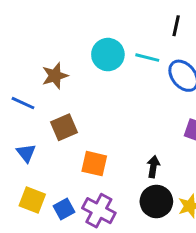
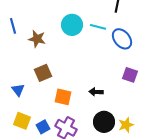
brown star: (55, 76) -> (37, 39), turned 30
blue line: (23, 103) -> (13, 26), moved, turned 49
black arrow: (153, 167) -> (96, 92), moved, turned -96

